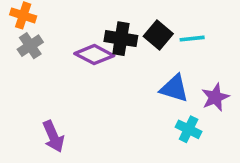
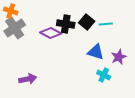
gray cross: (30, 46) -> (15, 28), size x1.5
purple arrow: (53, 136) -> (28, 79), turned -78

